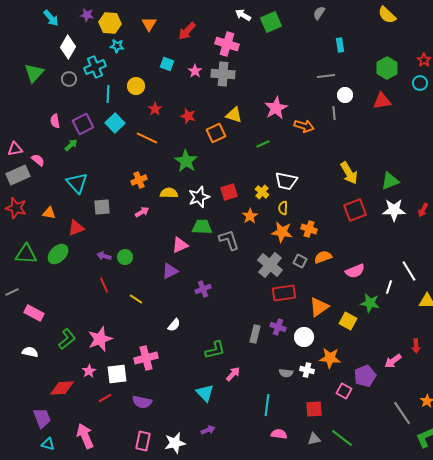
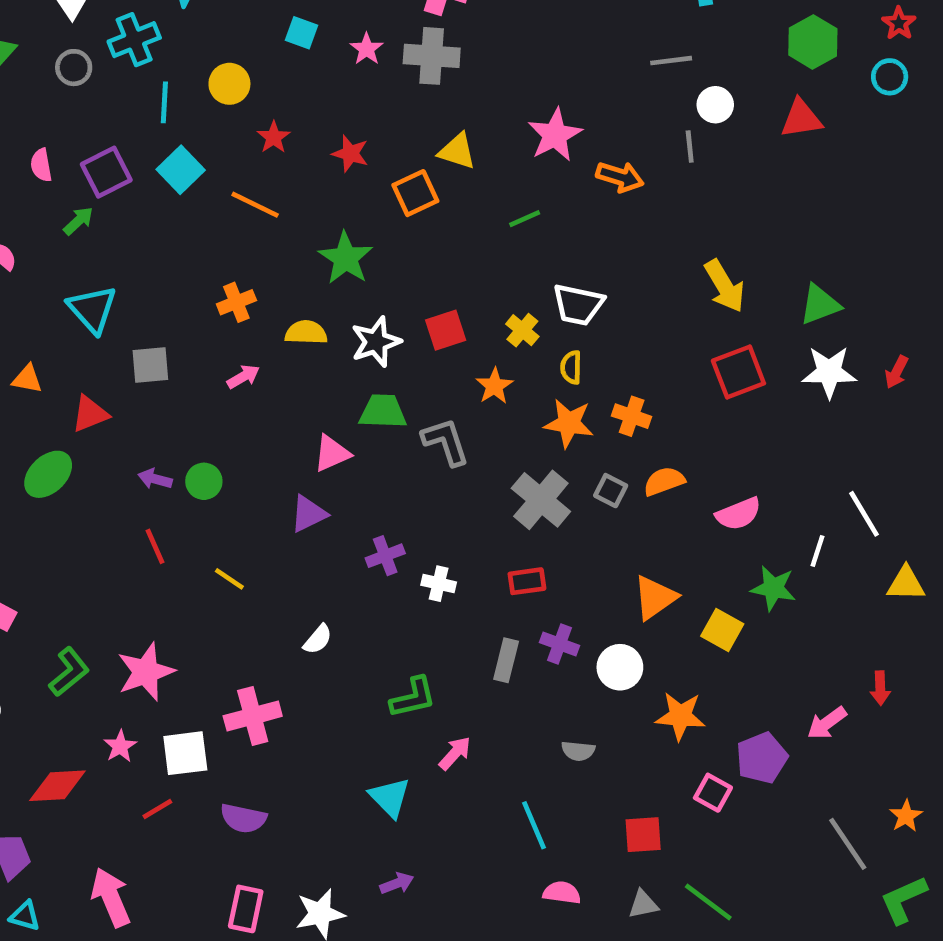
red rectangle: (284, 293) -> (527, 581), moved, size x0.7
white cross: (307, 370) -> (439, 584), moved
cyan line: (267, 405) -> (534, 825), turned -30

